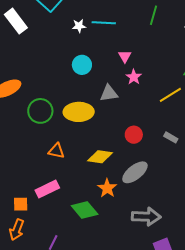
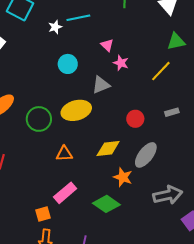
gray rectangle: (171, 137) -> (172, 112), turned -32

